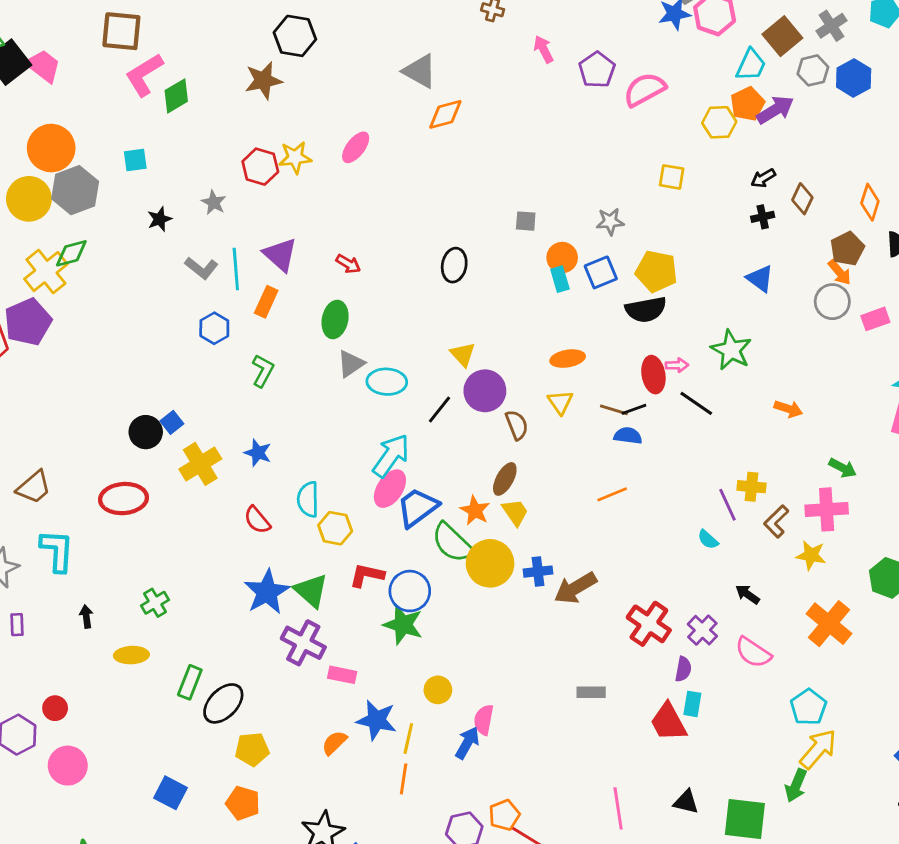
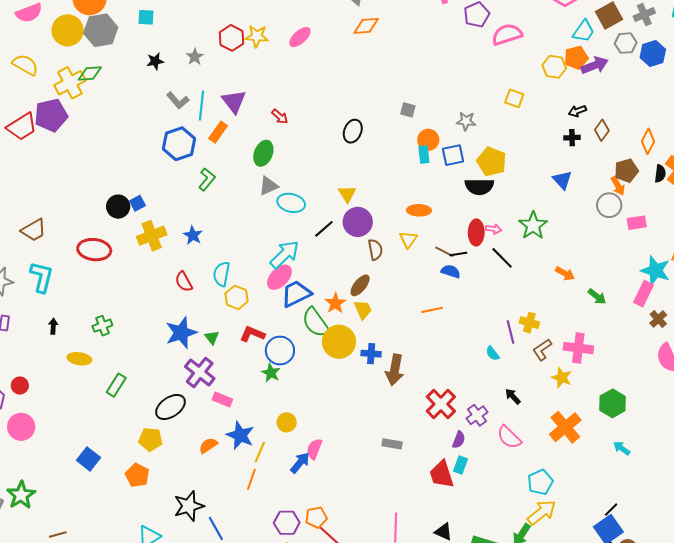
blue hexagon: (214, 328) -> (179, 144), size x1.5
green arrow: (843, 468) -> (597, 296), moved
brown arrow: (575, 588) -> (395, 370), turned -60
green triangle: (311, 591) -> (212, 337), size x0.6
green star: (403, 625) -> (271, 373), size x0.7
black ellipse: (223, 703) -> (170, 407), moved

